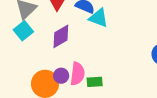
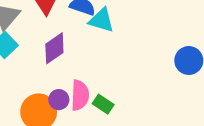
green rectangle: (95, 82) -> (103, 104), turned 42

